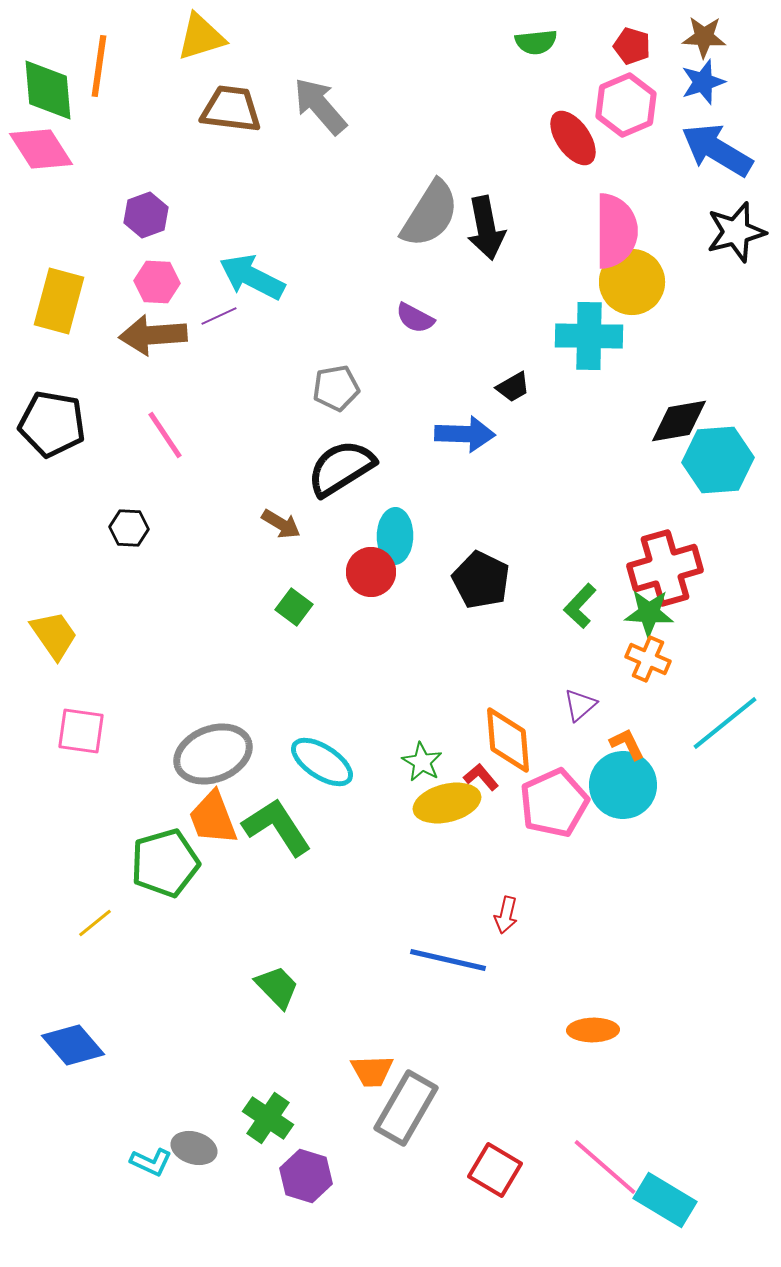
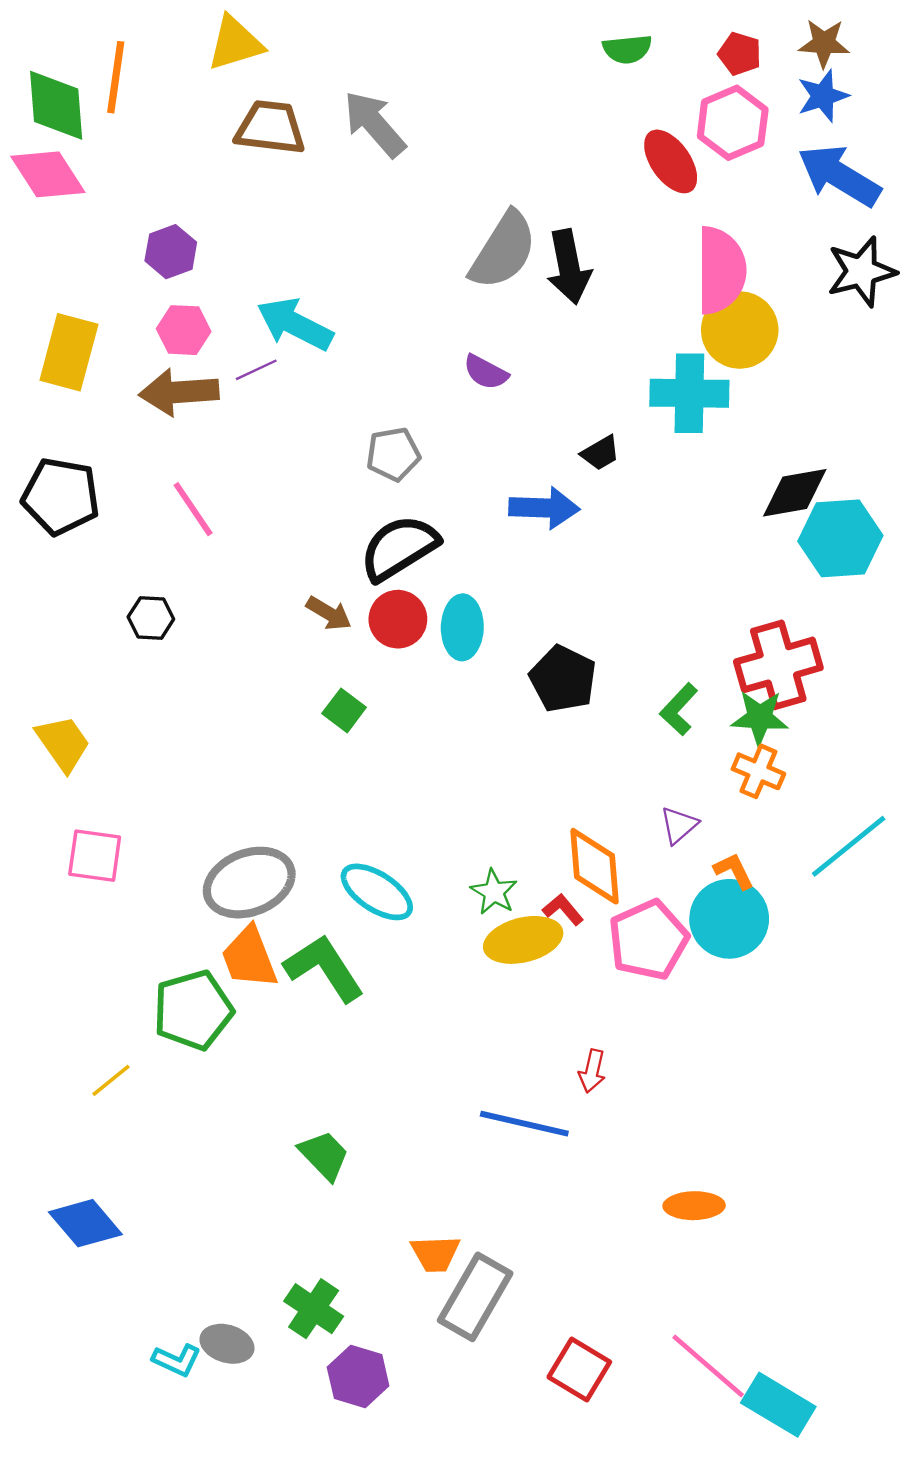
red circle: (371, 572) -> (398, 619), moved

